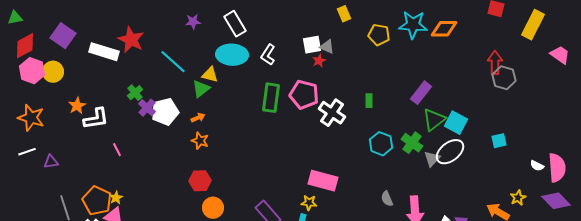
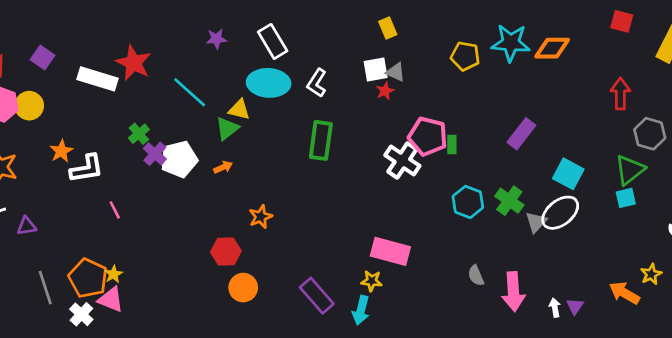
yellow rectangle: (344, 14) -> (388, 28), moved
purple square: (63, 36) -> (43, 58), size x0.7
gray hexagon: (504, 78) -> (650, 134), moved
pink pentagon: (304, 95) -> (428, 136), moved
green triangle: (434, 120) -> (630, 170), moved
orange star: (200, 141) -> (261, 217), moved, turned 30

